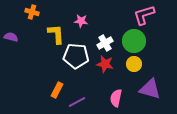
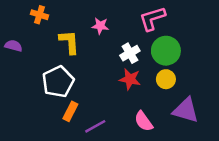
pink L-shape: (144, 15) -> (152, 18), moved
white pentagon: (76, 56) -> (58, 82), moved, turned -30
pink semicircle: (116, 98) -> (144, 121), turned -48

